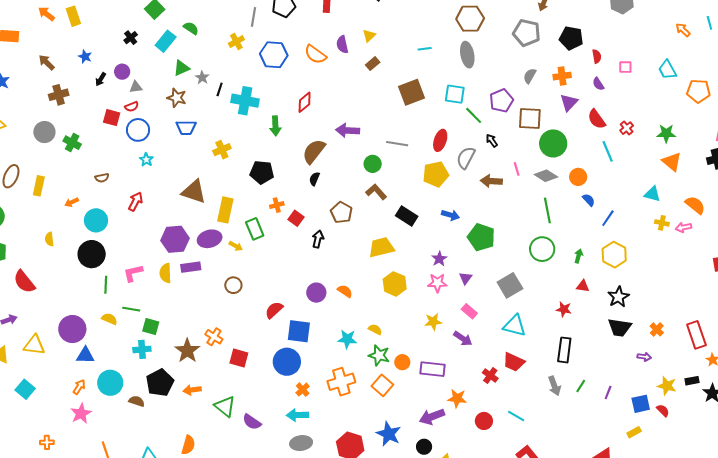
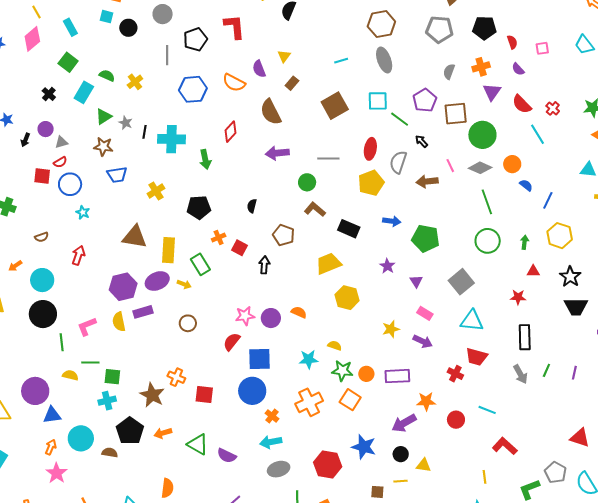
yellow cross: (236, 42) -> (135, 82), moved
brown semicircle: (314, 151) -> (271, 112), moved, turned -56
pink star: (437, 283) -> (245, 316), moved

